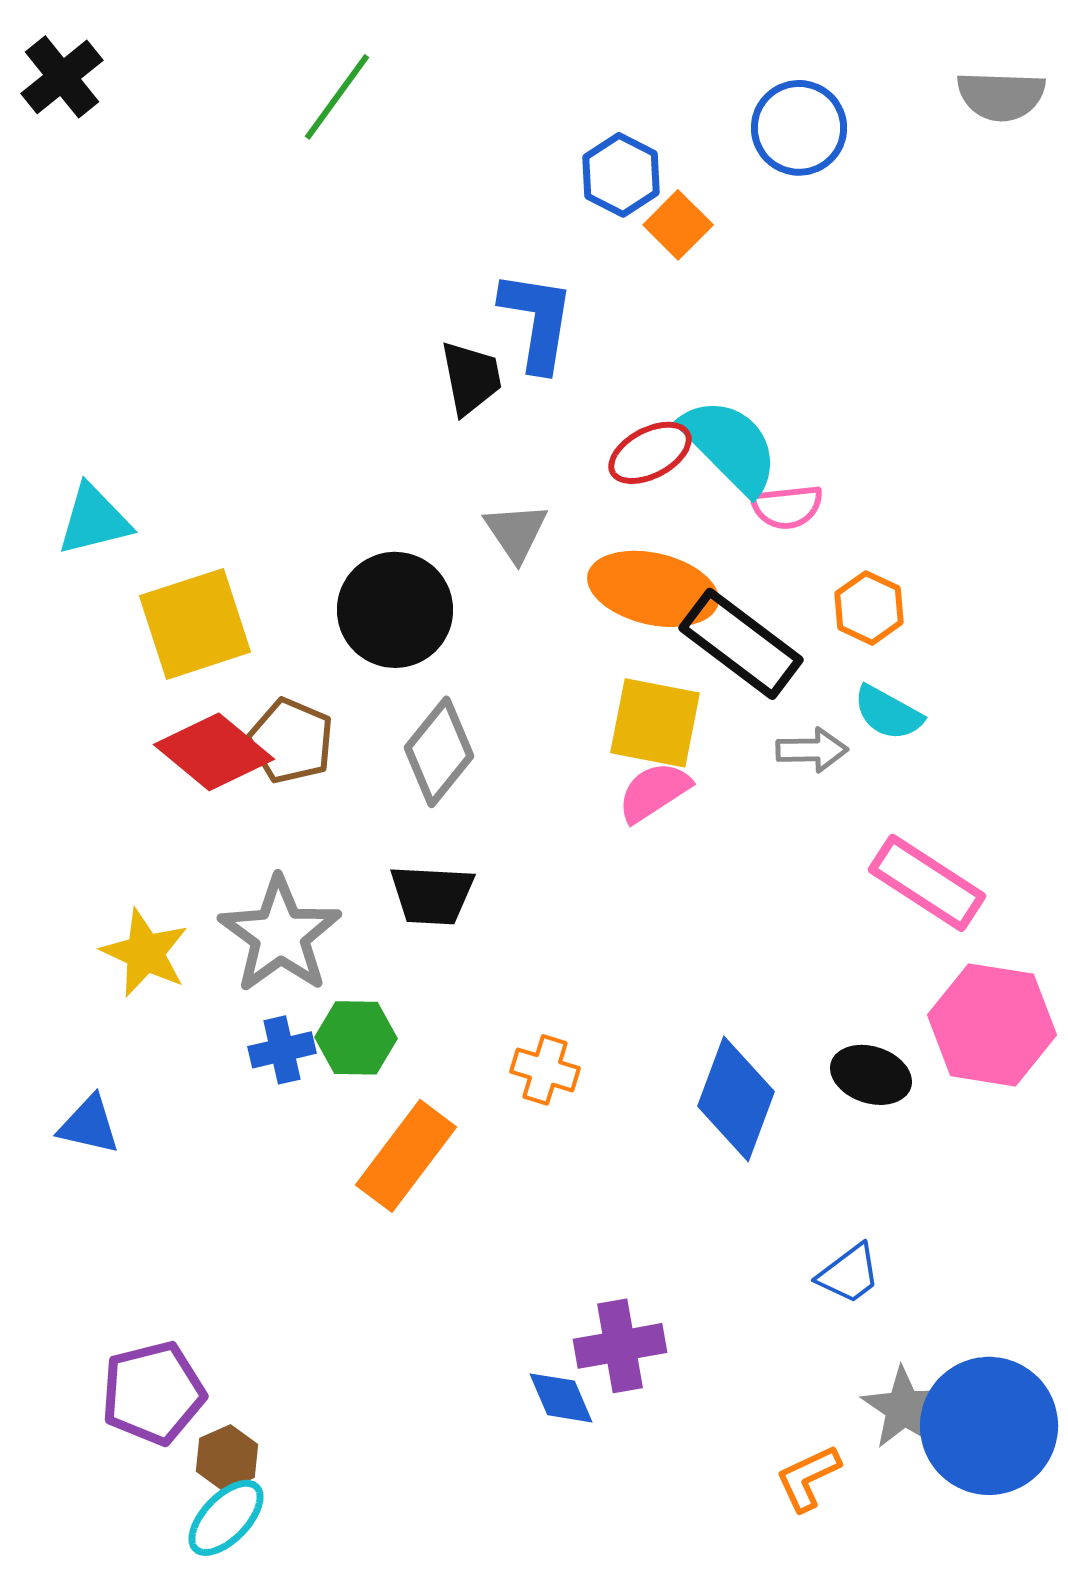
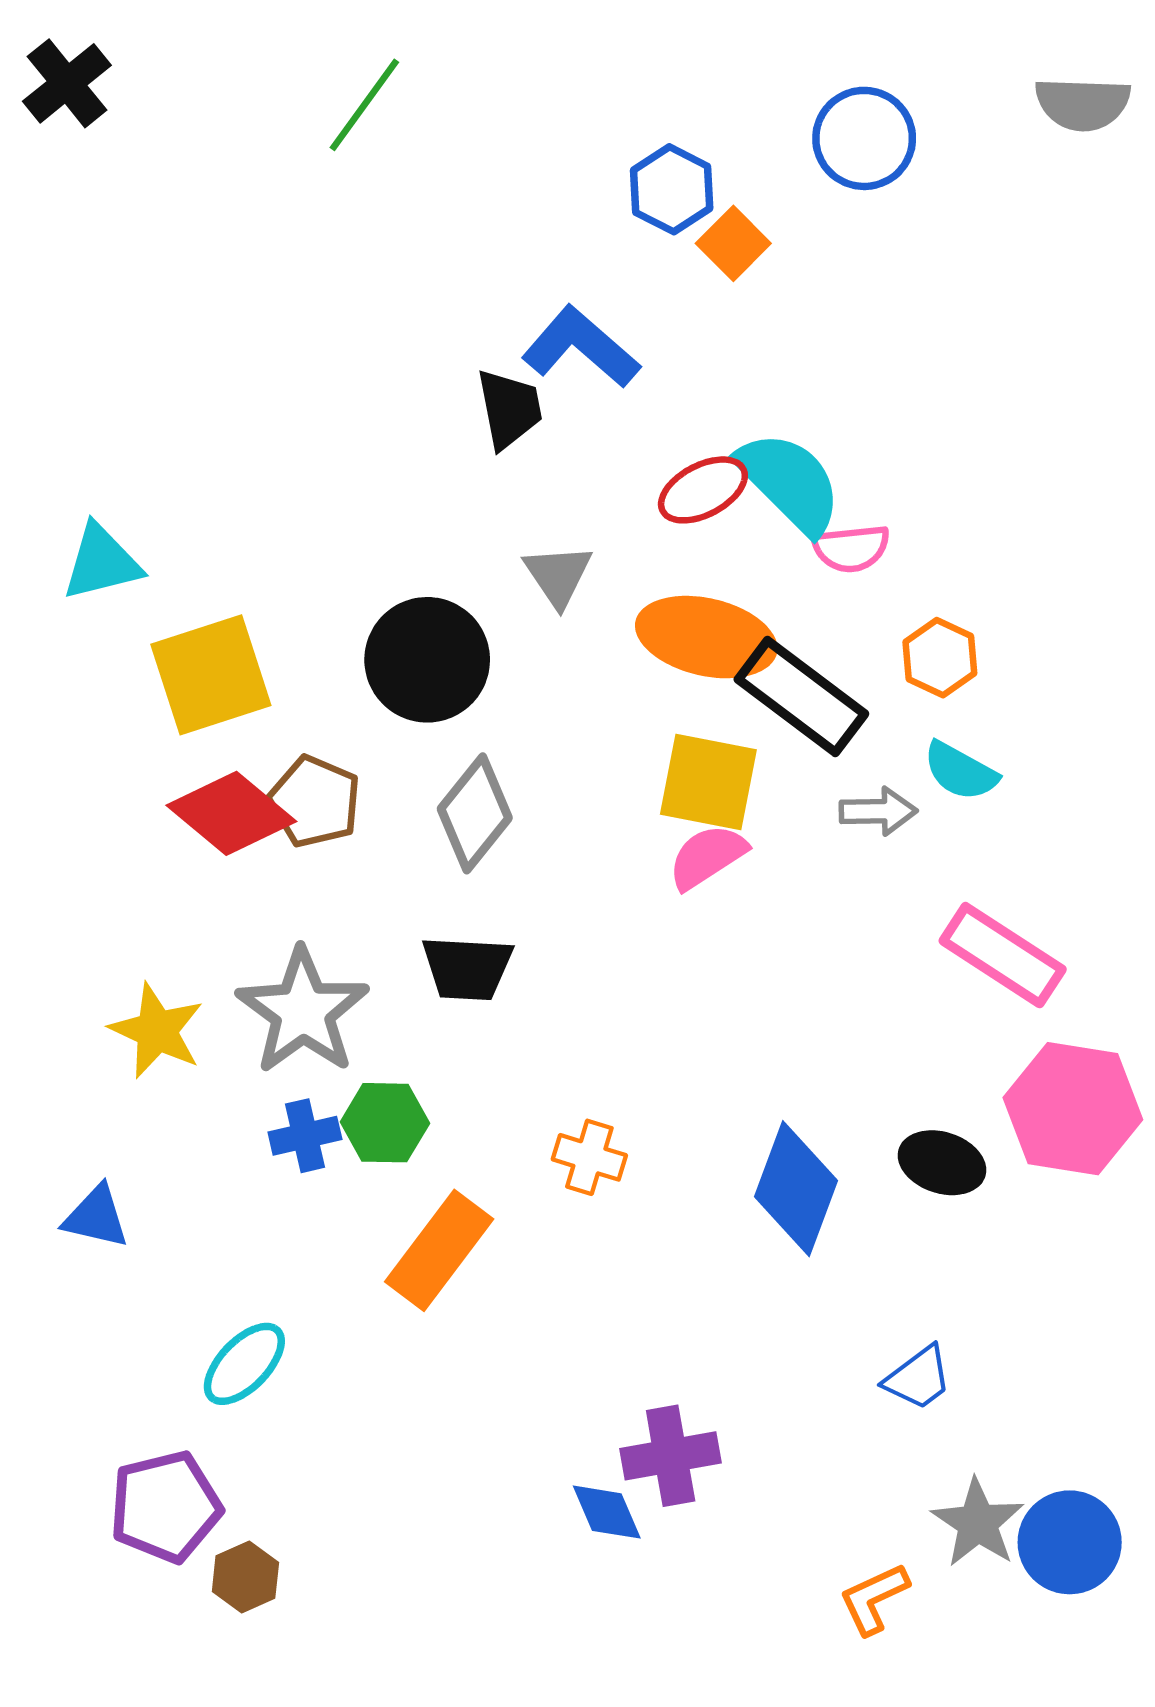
blue L-shape: (537, 321) -> (581, 347), turned -58
blue circle: (989, 1426) -> (1070, 1542), size x0.7
cyan ellipse: (226, 1518) -> (244, 1364), moved

